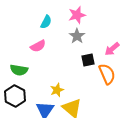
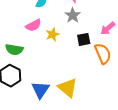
yellow star: (57, 90) -> (53, 34), moved

